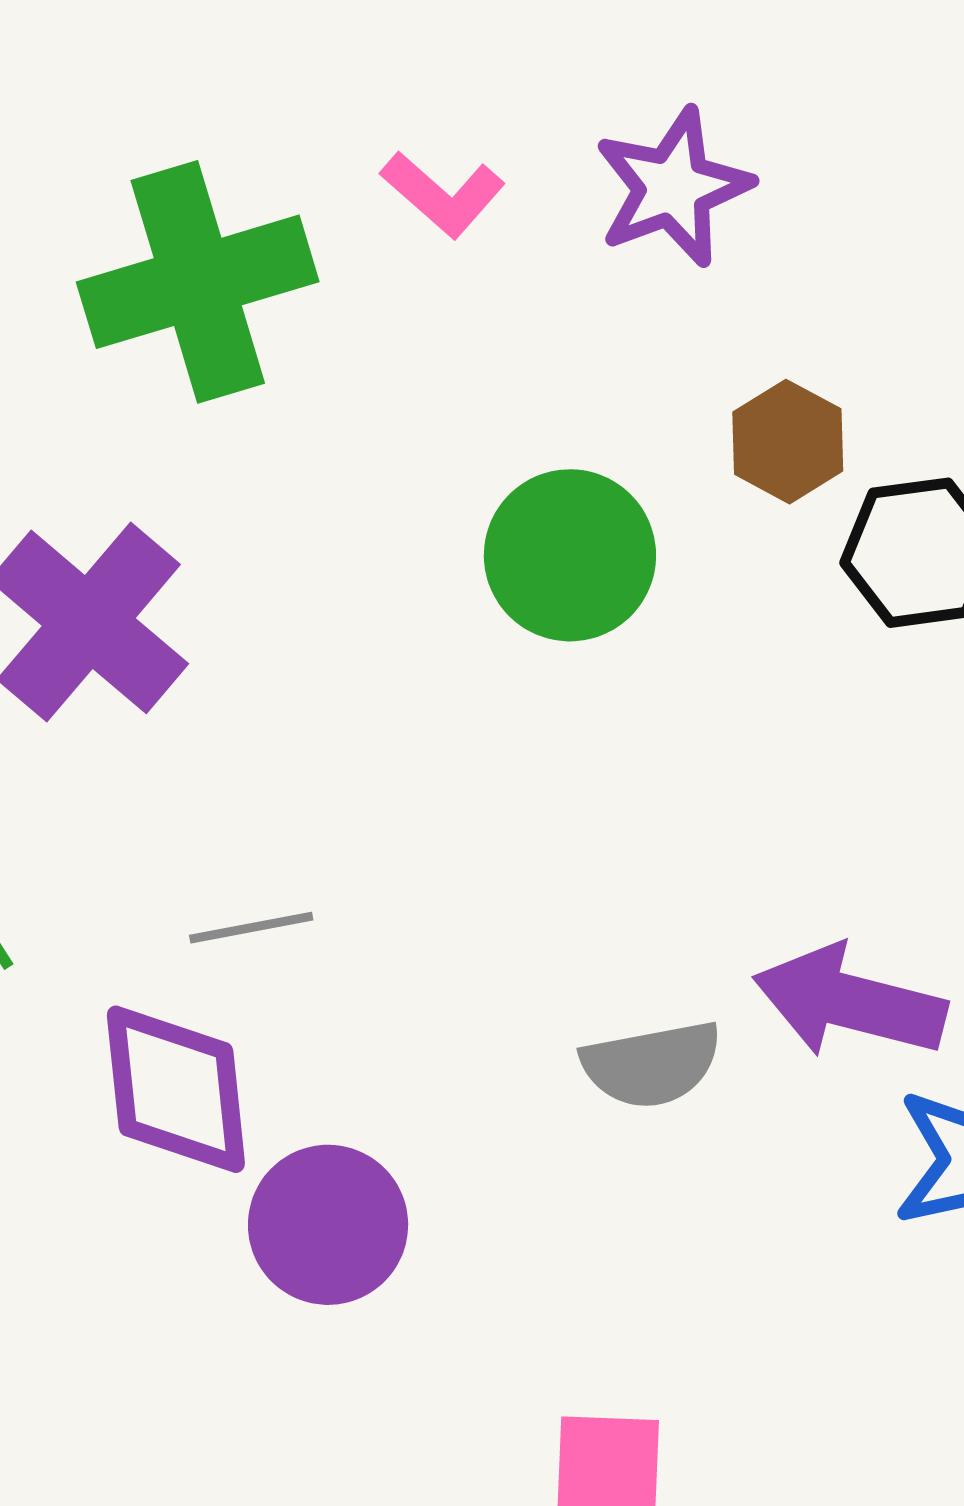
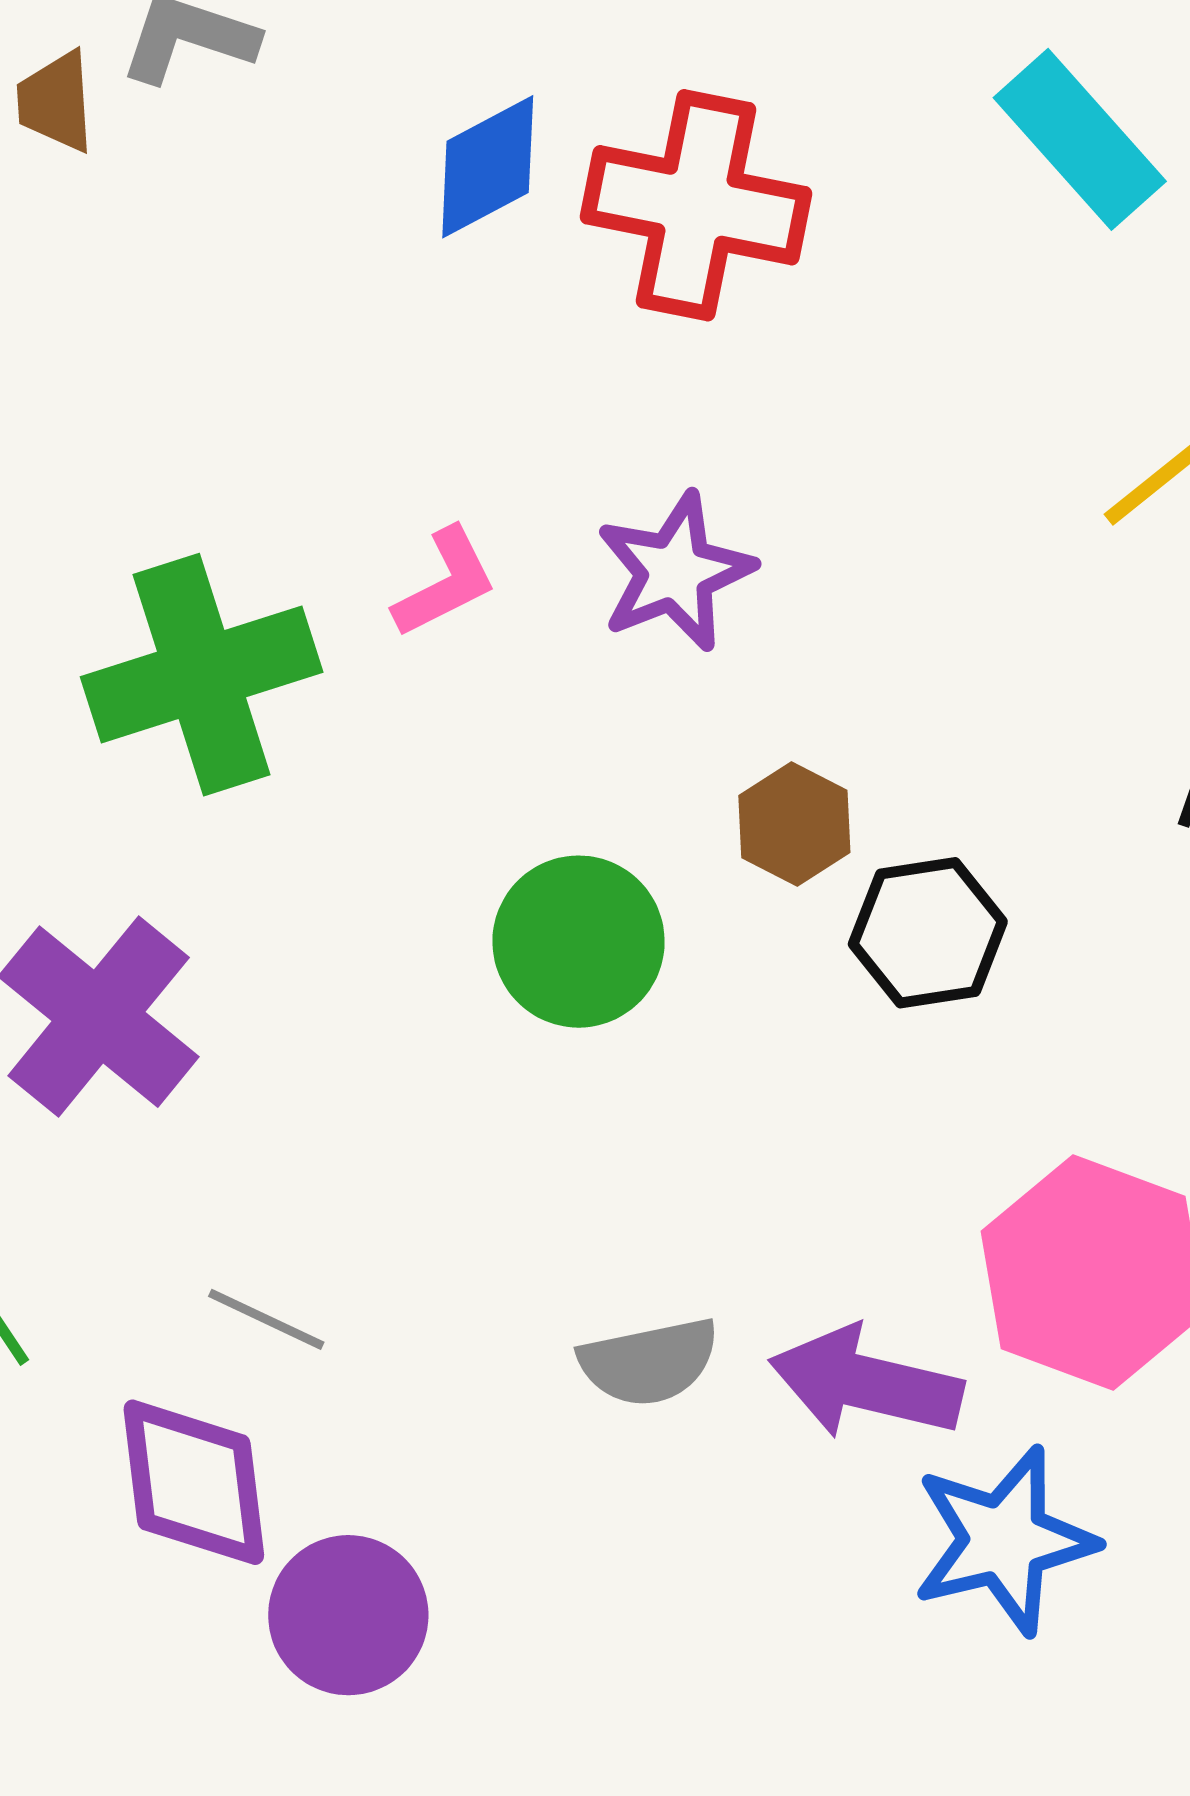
pink L-shape: (443, 194) -> (445, 583), turned -67
gray line: (251, 928) -> (266, 1319), turned 37
gray semicircle: (652, 1064) -> (649, 1362), moved

